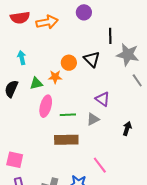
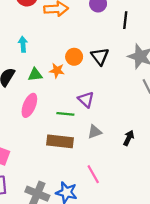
black line: (110, 36) -> (125, 20), moved
purple triangle: (103, 99) -> (86, 100), moved
pink ellipse: (46, 106) -> (29, 105), moved
gray triangle: (93, 119) -> (95, 132), moved

